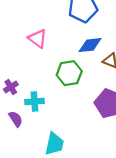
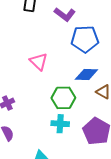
cyan cross: (34, 102) -> (60, 124), moved

